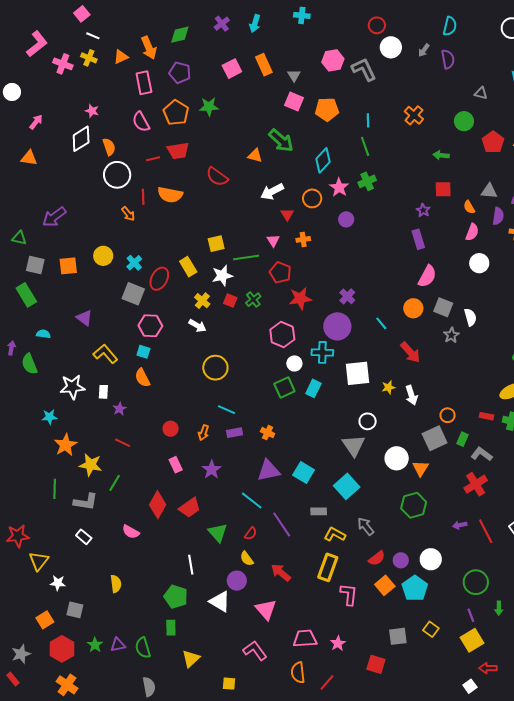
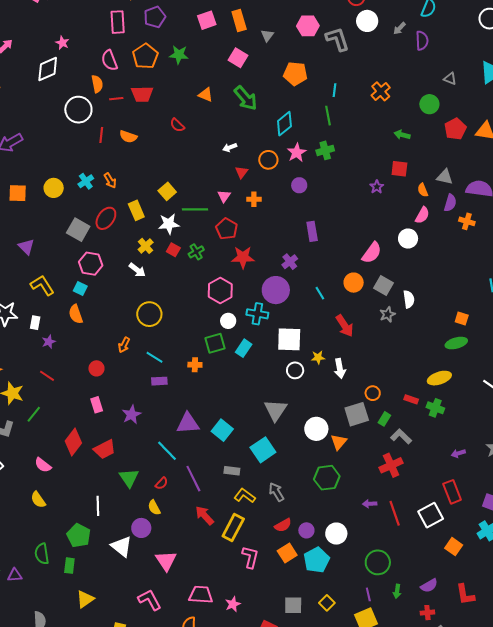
purple pentagon: (180, 73) -> (155, 17), turned 30
pink square: (294, 101) -> (238, 58), moved
orange semicircle: (109, 147) -> (97, 84), moved
orange triangle: (255, 156) -> (206, 95), moved
red semicircle: (217, 177) -> (177, 125), size x0.7
white arrow: (272, 192) -> (230, 147), size x0.6
orange semicircle: (170, 195) -> (128, 137), size x0.7
orange arrow: (128, 214) -> (110, 181), moved
purple rectangle: (418, 239) -> (312, 231), moved
yellow square: (216, 244) -> (167, 191), turned -36
cyan cross: (134, 263) -> (86, 181), moved
white circle: (479, 263) -> (408, 239), moved
white circle: (368, 421) -> (295, 370), moved
orange arrow: (204, 433) -> (124, 345), moved
orange cross: (268, 433) -> (195, 365), moved, turned -32
red arrow: (281, 573) -> (205, 515), moved
yellow semicircle: (116, 584) -> (38, 500), moved, turned 144
green semicircle: (143, 648) -> (42, 554), moved

